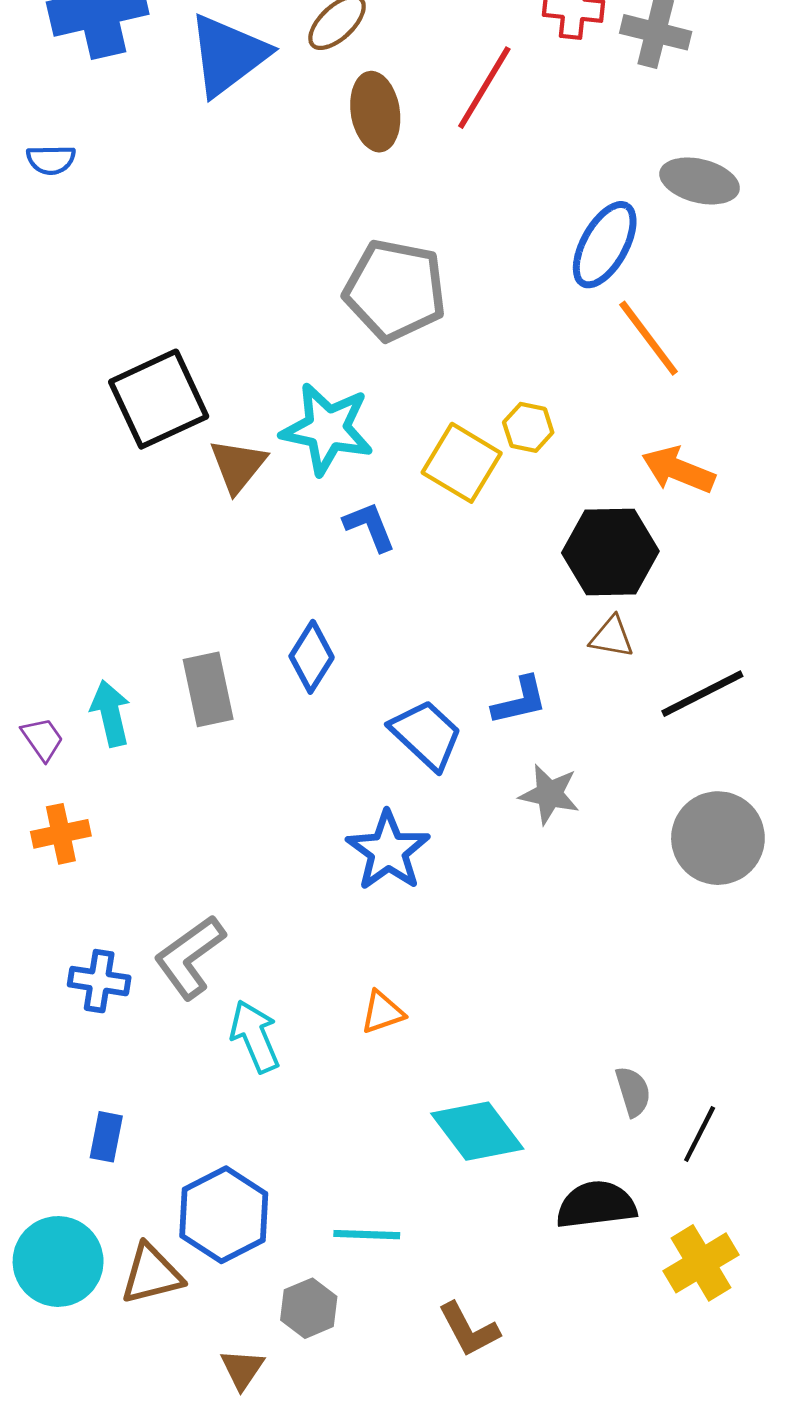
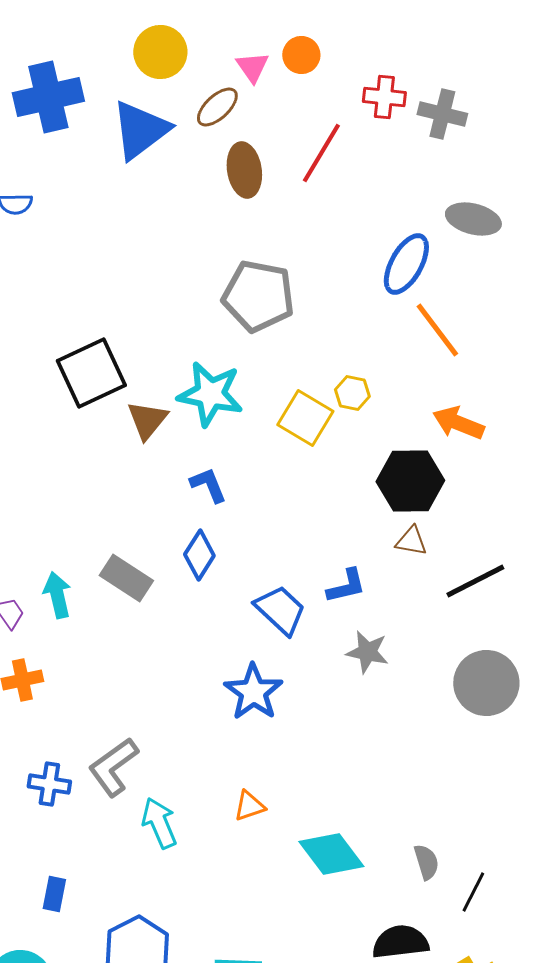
blue L-shape: (370, 527) -> (208, 485), moved
gray rectangle: (208, 689) -> (126, 578), turned -45
cyan diamond: (477, 1131) -> (331, 854), moved

